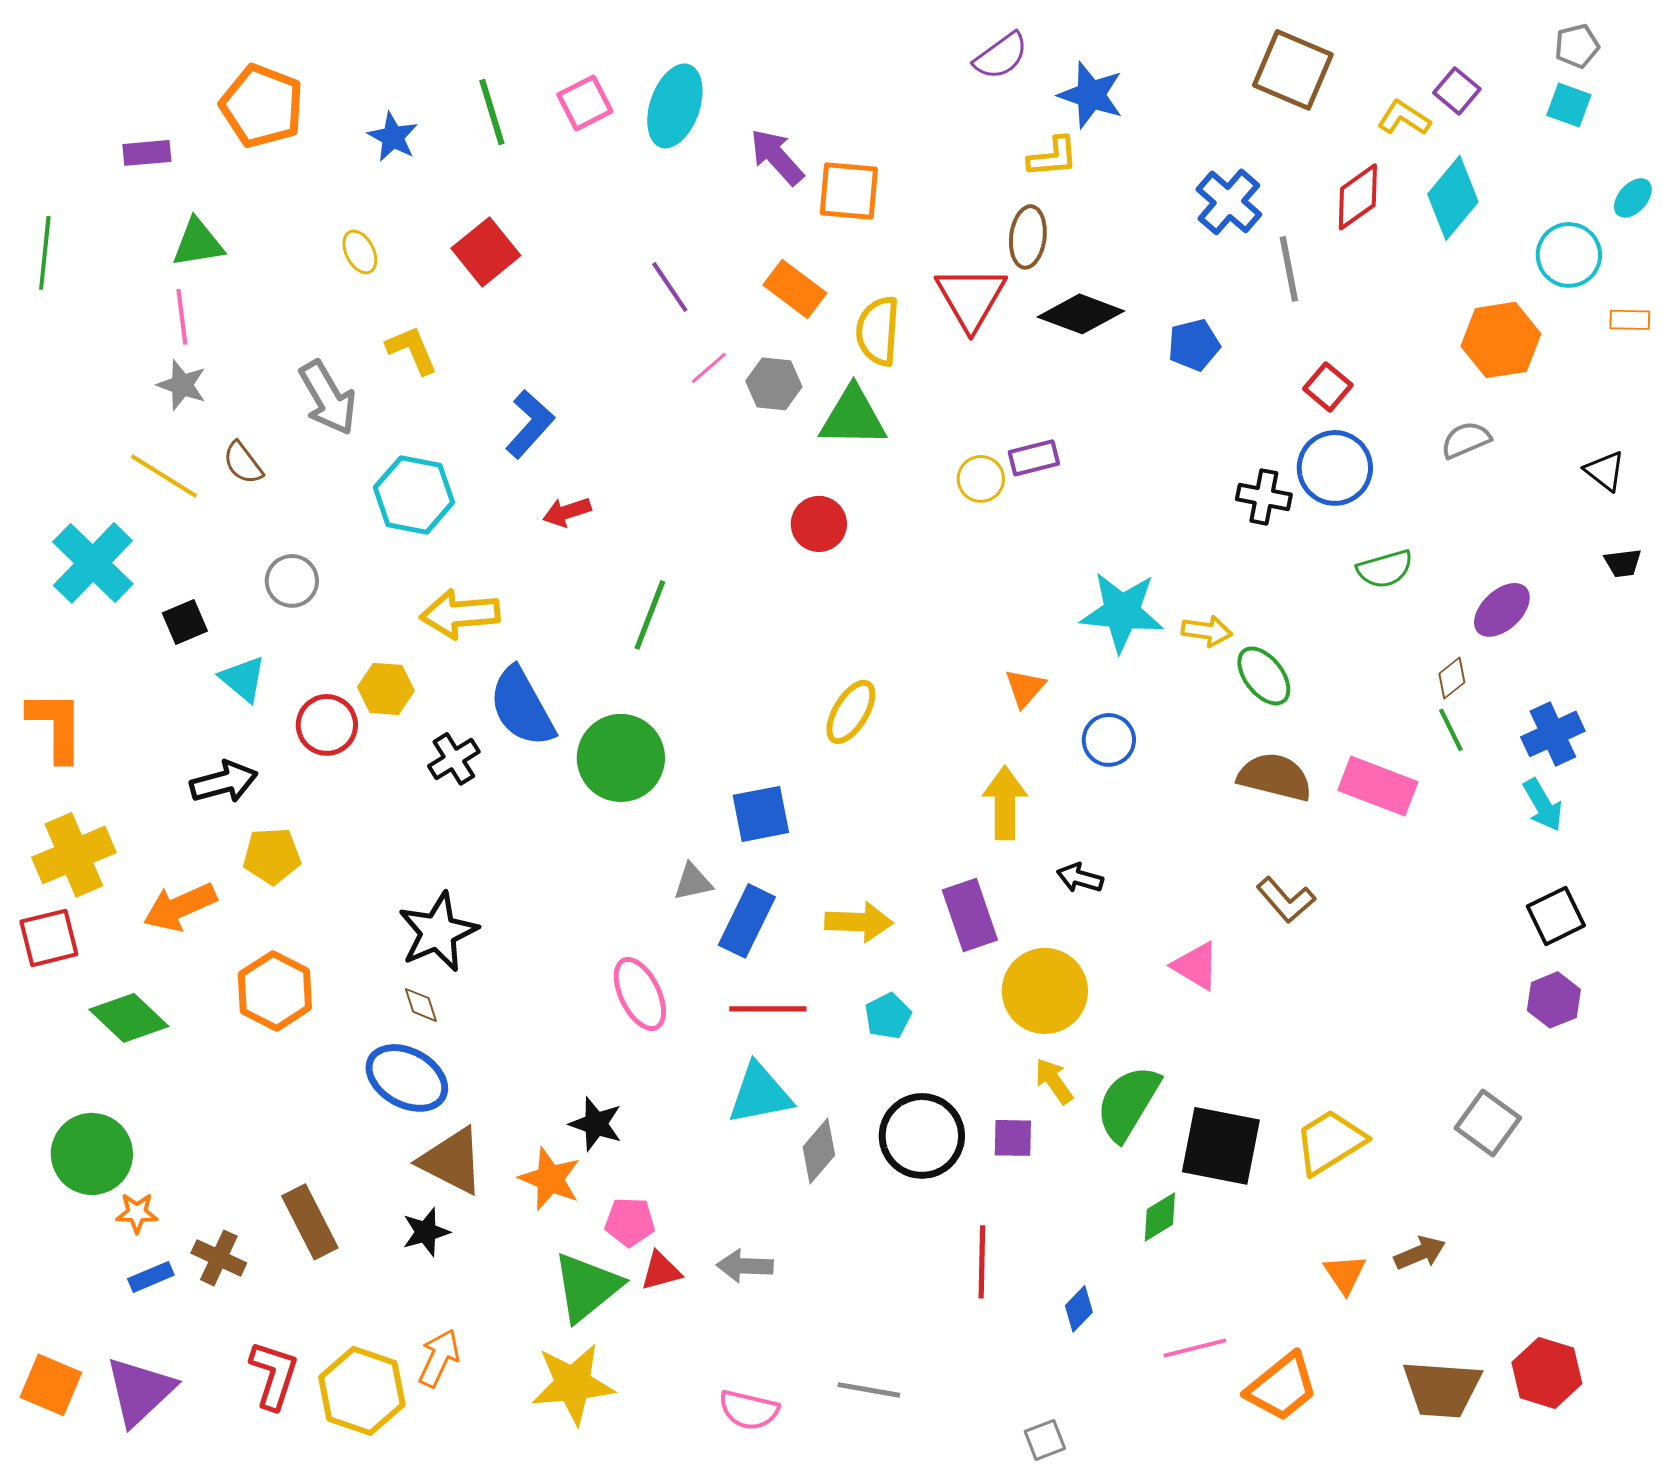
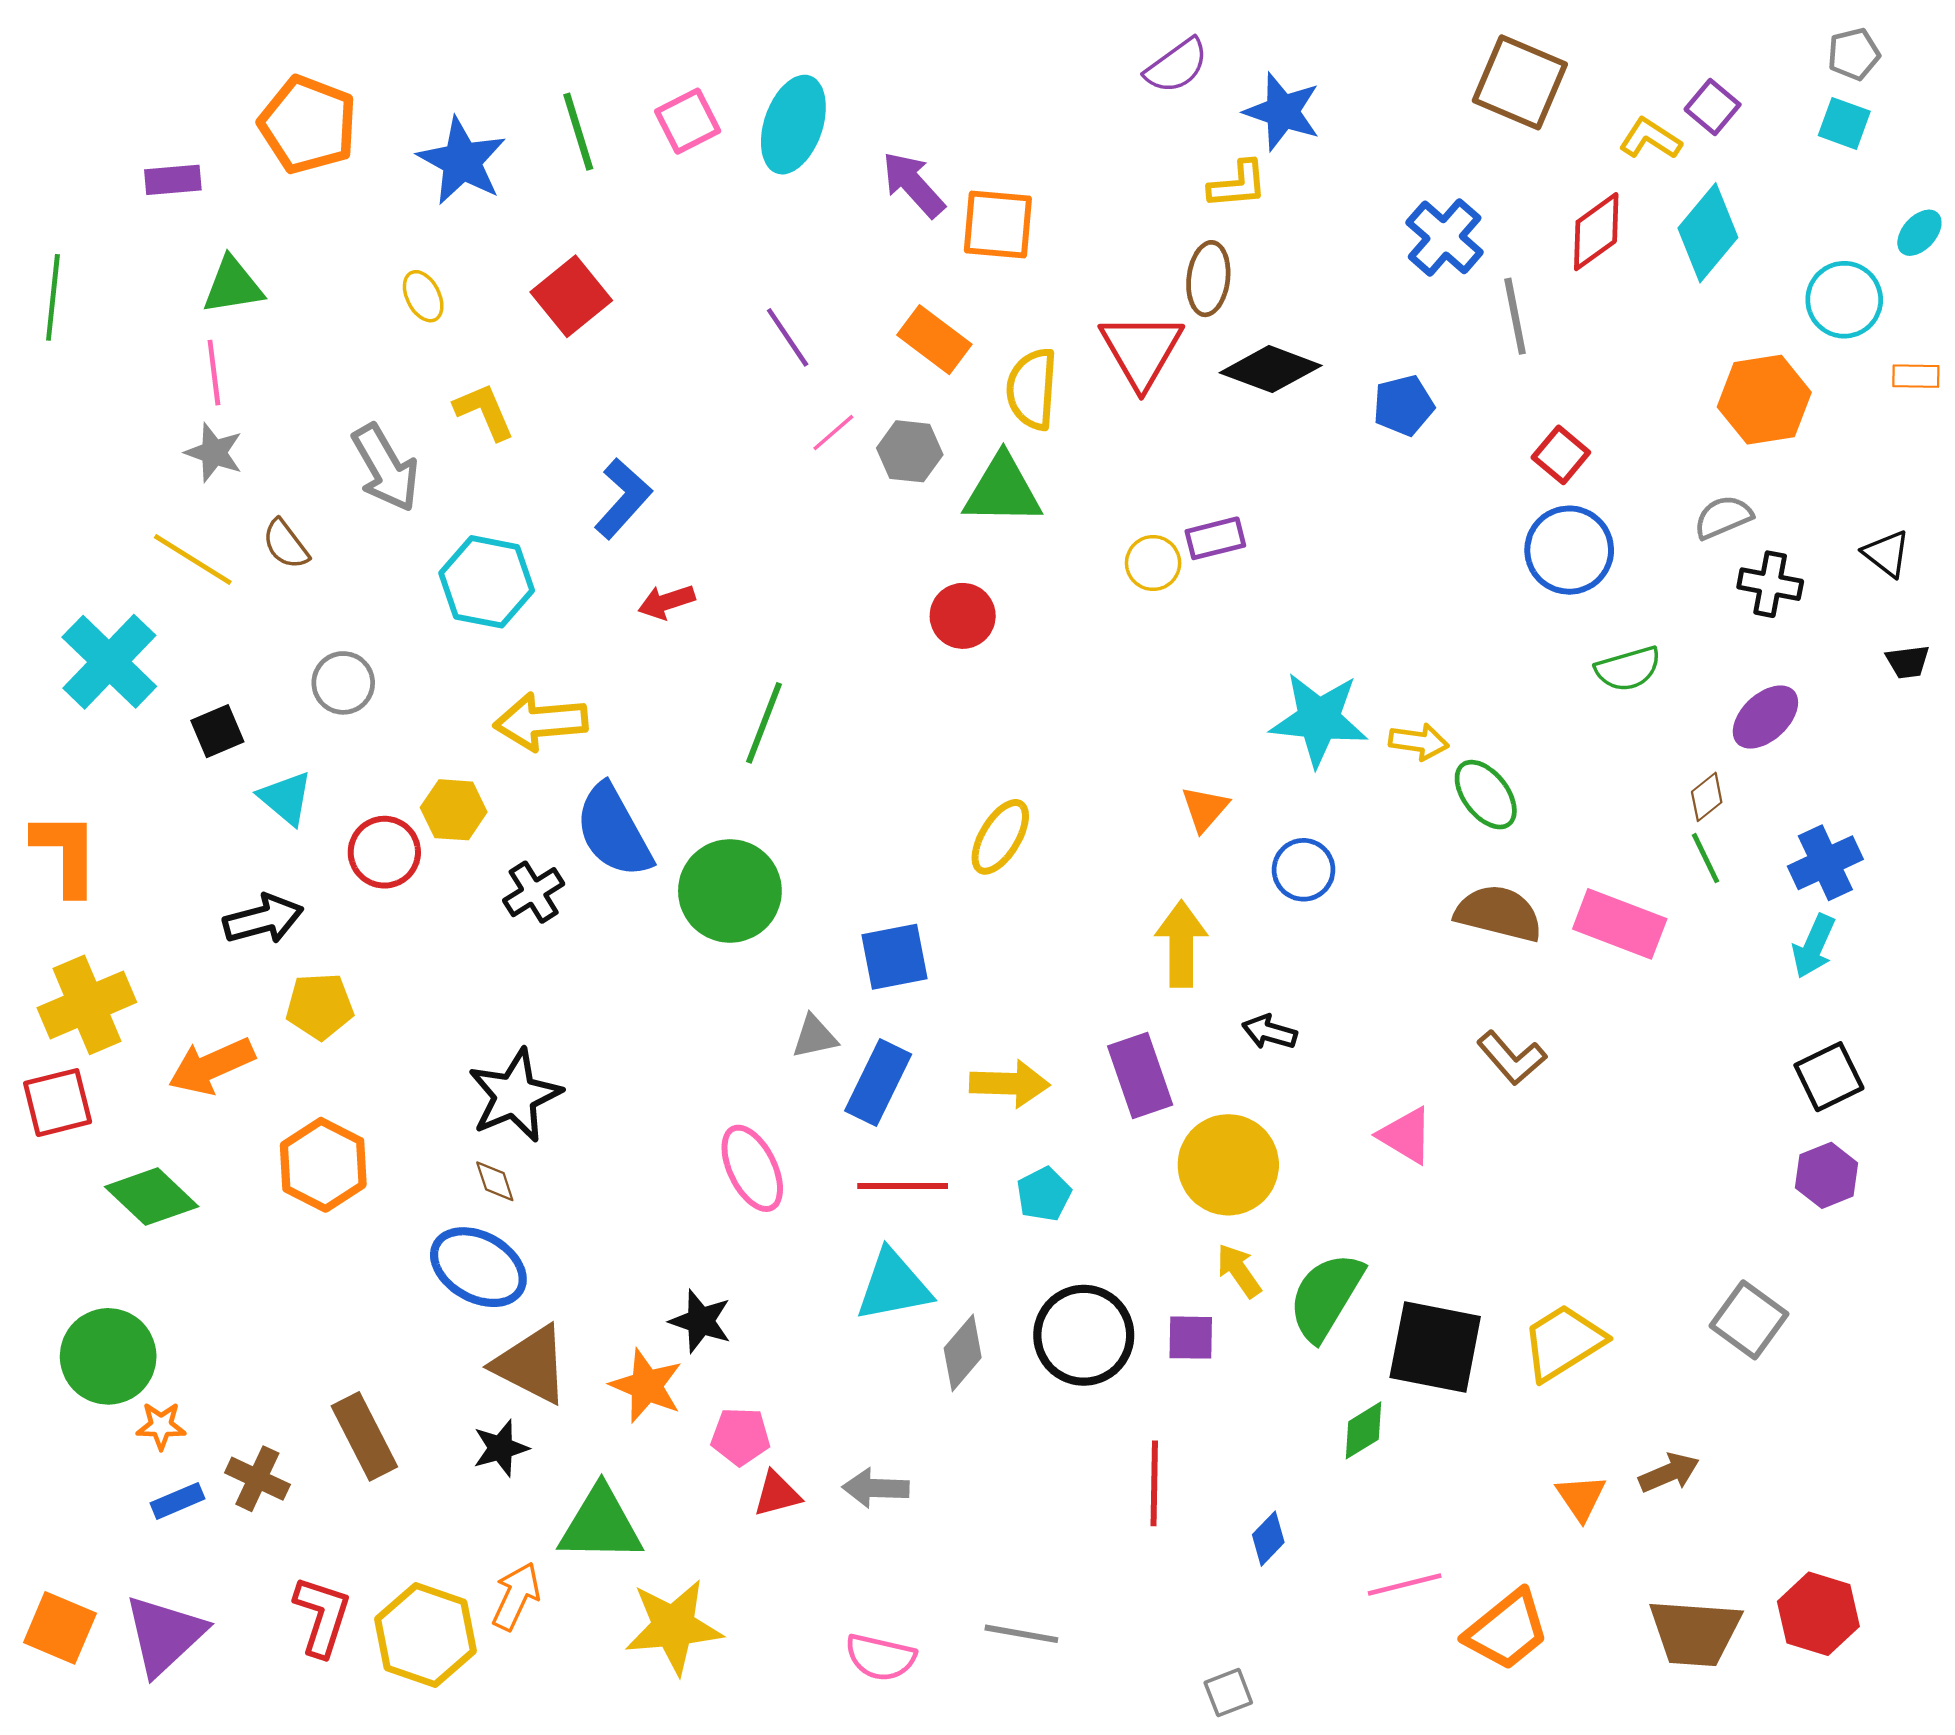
blue star: (393, 137) -> (462, 161), size x1.5
black cross: (1264, 497) -> (1770, 584), moved
cyan arrow: (1543, 805) -> (1814, 946), turned 54
green triangle: (587, 1287) -> (601, 1524), moved, turned 40

